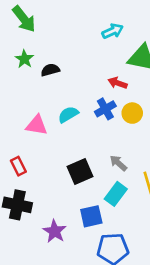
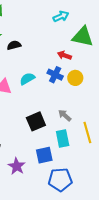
blue cross: (105, 109) -> (55, 75), turned -35
cyan rectangle: (116, 194) -> (63, 138), turned -48

